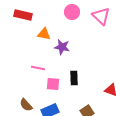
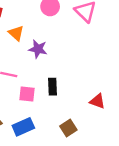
orange triangle: (44, 34) -> (16, 33), turned 32

